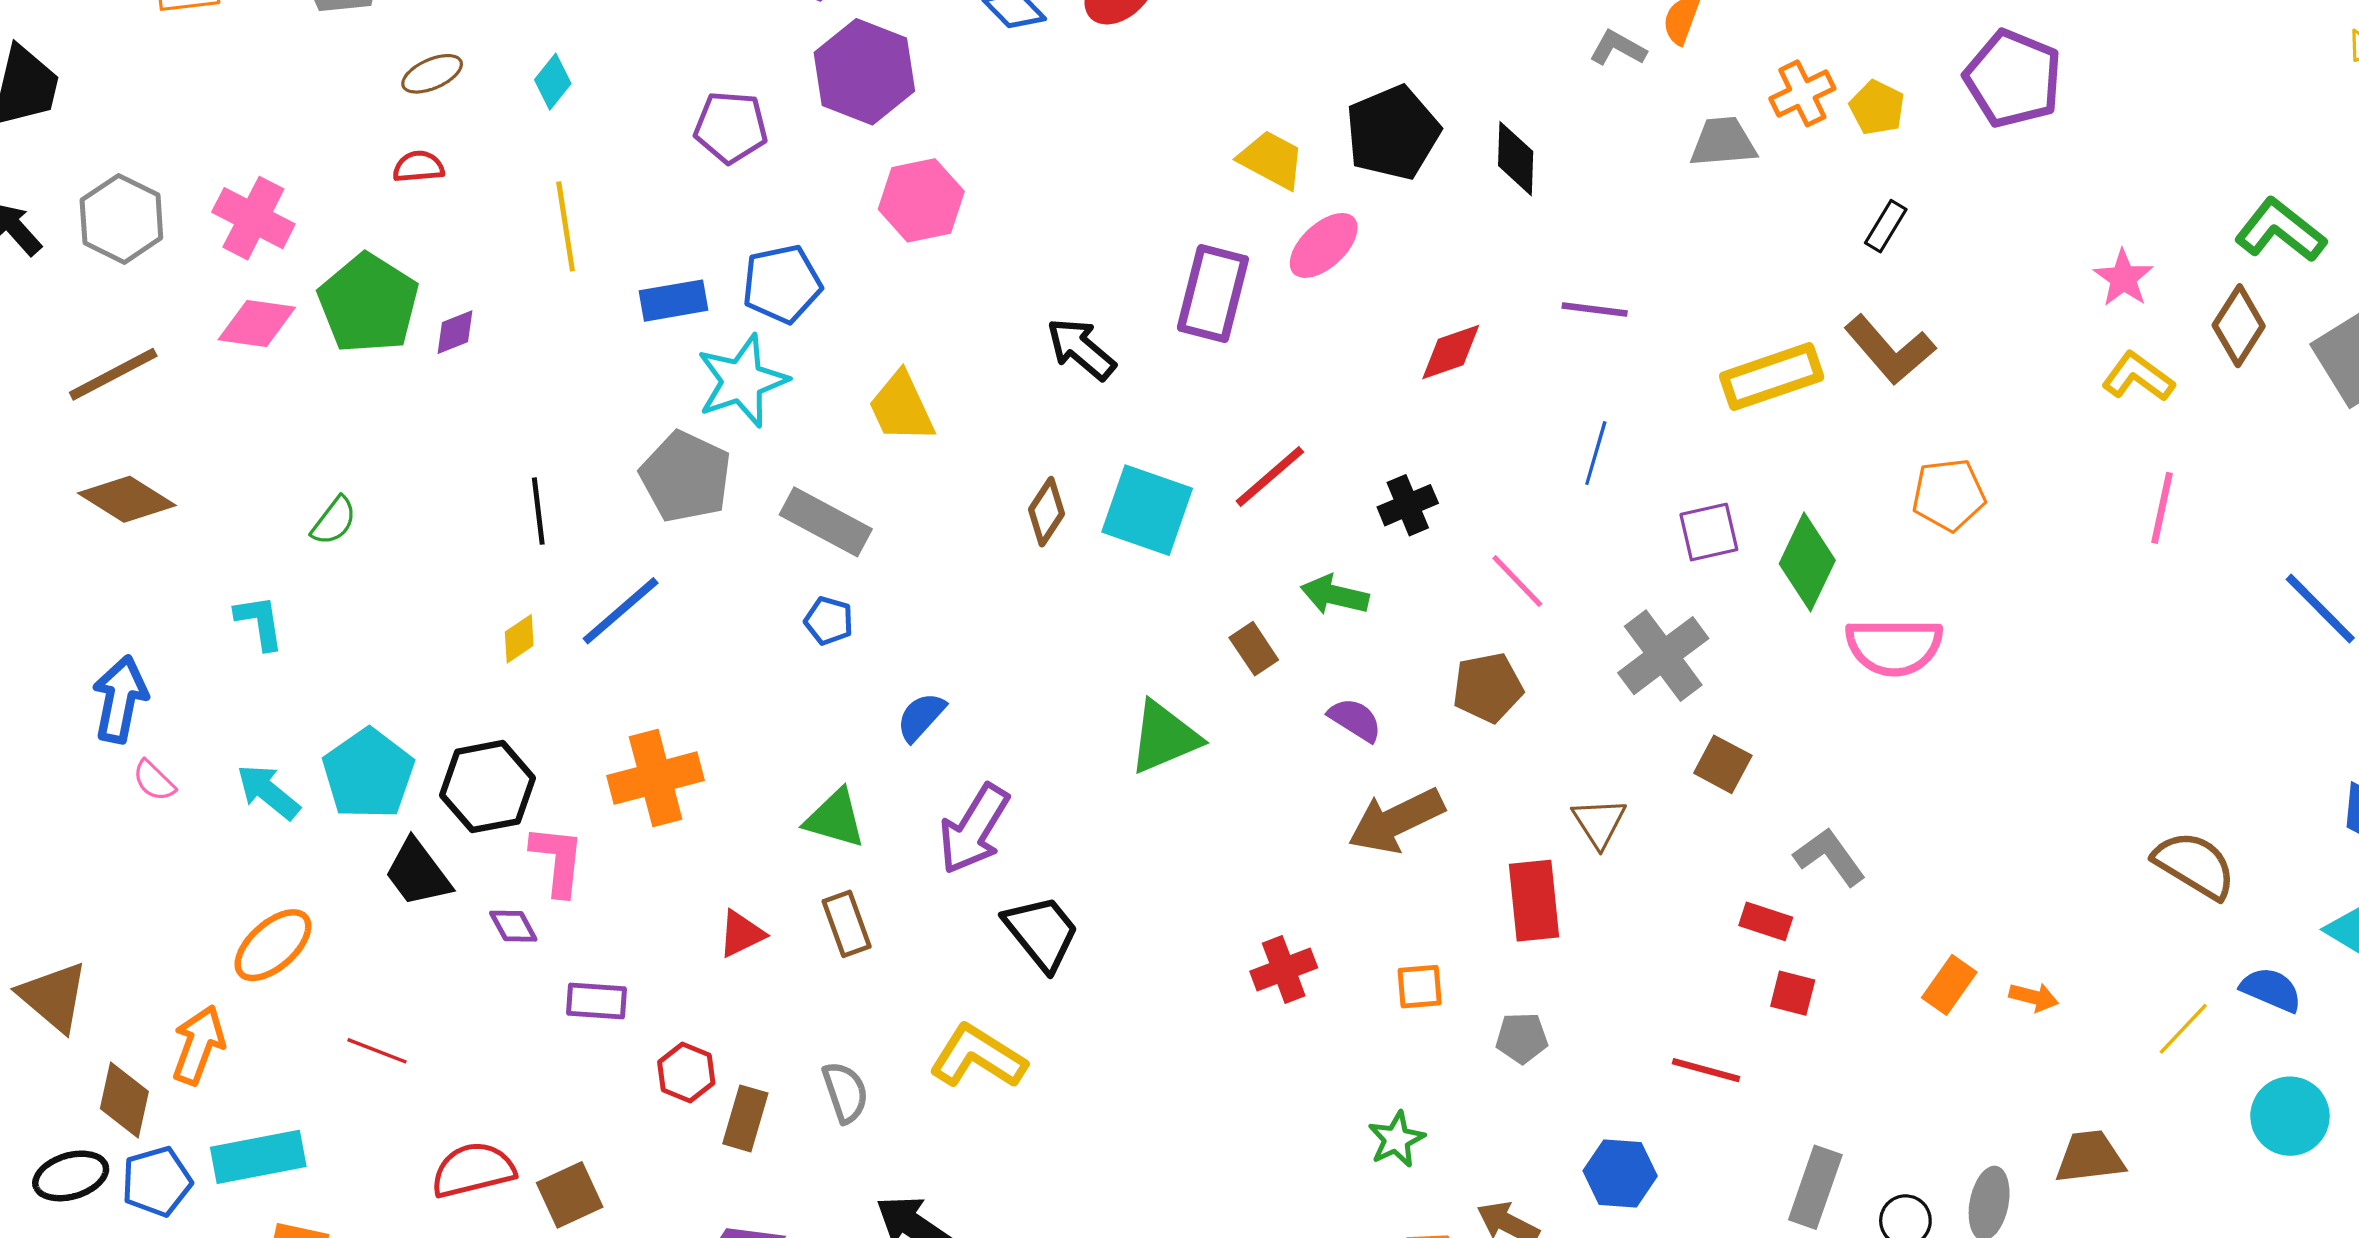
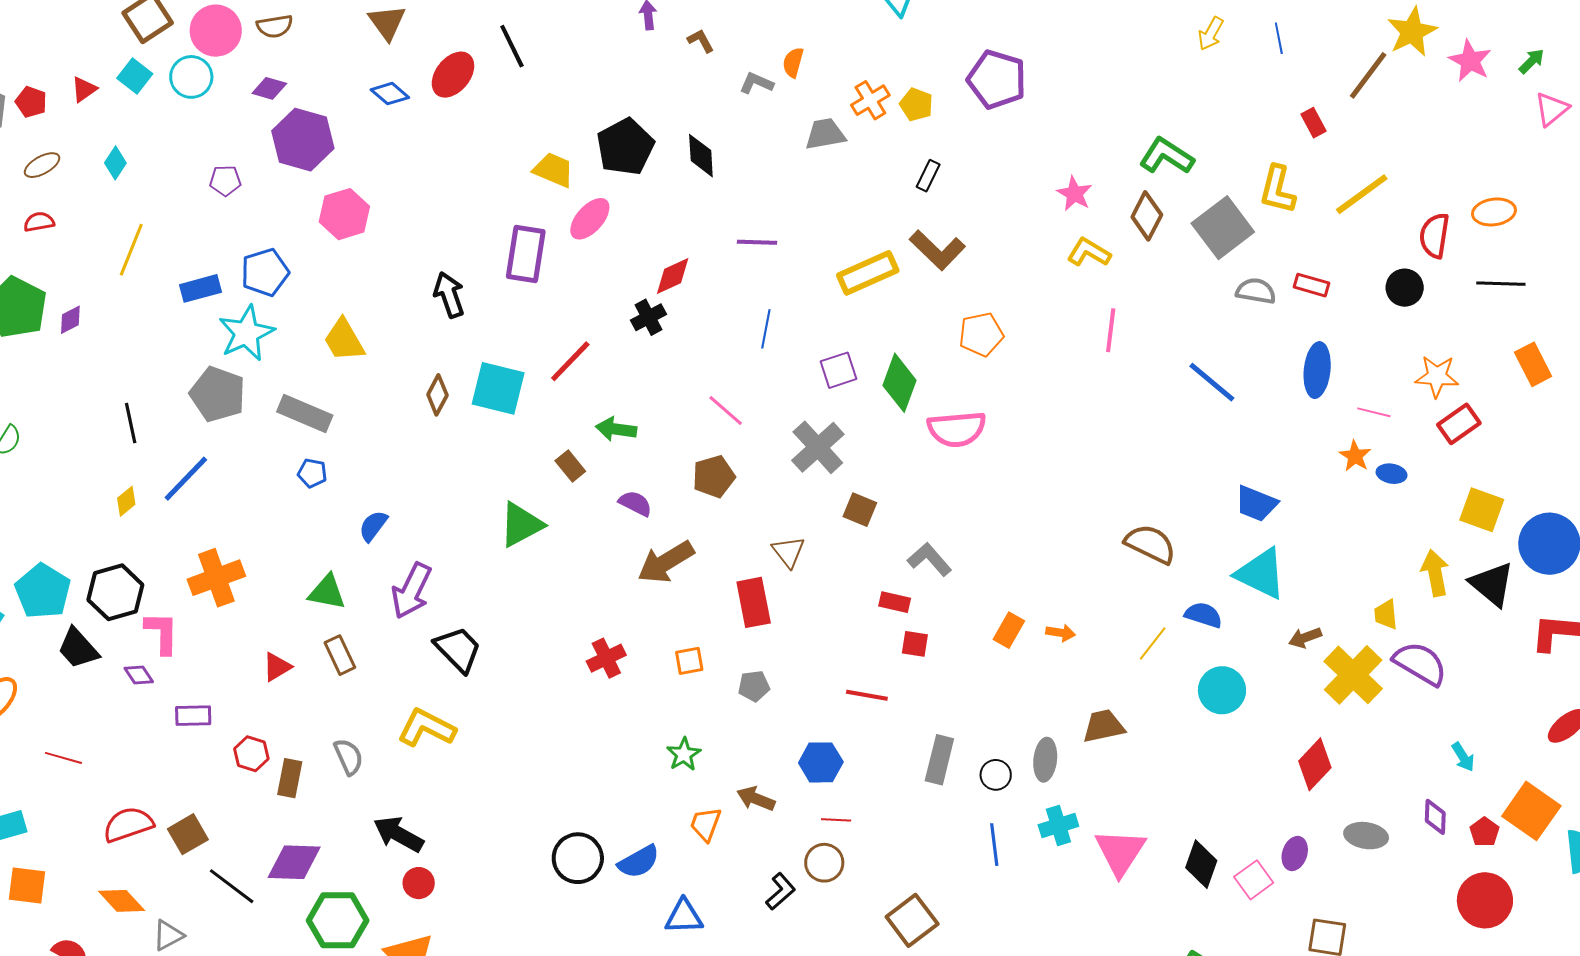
purple pentagon: (731, 127) -> (225, 181), size x0.7
yellow line: (566, 226) -> (131, 250), turned 36
black arrow: (1081, 349) -> (449, 295), turned 36
black cross: (1408, 505) -> (648, 317), moved

